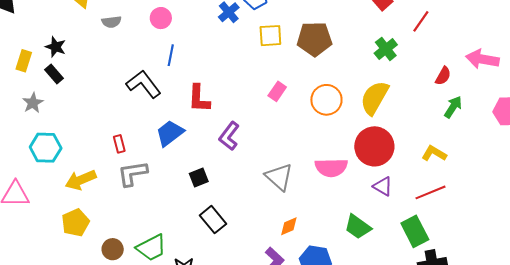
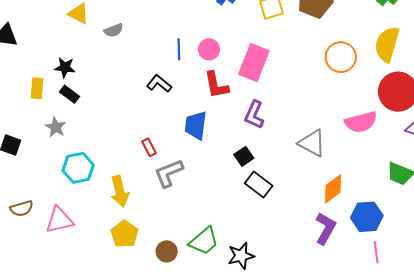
pink circle: (161, 18) -> (209, 49), moved
black L-shape: (144, 84) -> (159, 84), size x0.7
pink rectangle: (277, 91) -> (254, 63), moved, size x1.8
blue trapezoid: (170, 133) -> (196, 125), turned -32
black square: (199, 178) -> (244, 156), moved
yellow arrow: (81, 180) -> (120, 191), turned -68
black rectangle: (213, 220) -> (259, 185), moved
orange diamond: (289, 226) -> (333, 189), size x1.4

